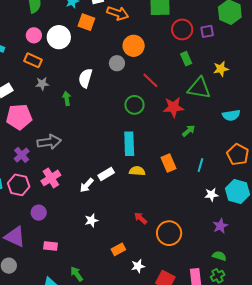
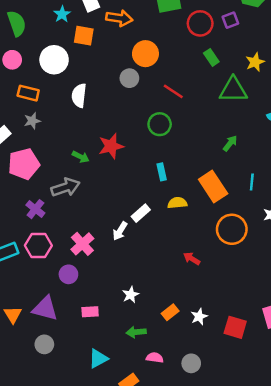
pink circle: (34, 35) -> (12, 60), moved
white semicircle: (85, 78) -> (79, 95), moved
gray star: (42, 84) -> (32, 121), moved
green arrow: (67, 98) -> (81, 157), moved, turned 136
red star: (173, 107) -> (111, 146), moved
cyan rectangle: (129, 144) -> (162, 172), size x0.6
orange rectangle: (168, 163) -> (213, 186), size x1.4
pink cross: (51, 178) -> (82, 244), moved
white star: (91, 220) -> (131, 295), moved
orange circle: (169, 233) -> (232, 229), moved
orange rectangle: (118, 249) -> (170, 312), moved
green arrow: (77, 274) -> (136, 332), moved, turned -49

